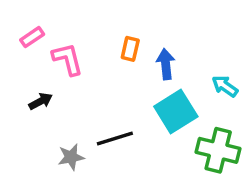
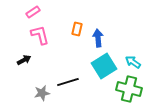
pink rectangle: (32, 37) -> (33, 12), moved
cyan arrow: (225, 86) -> (133, 62), moved

